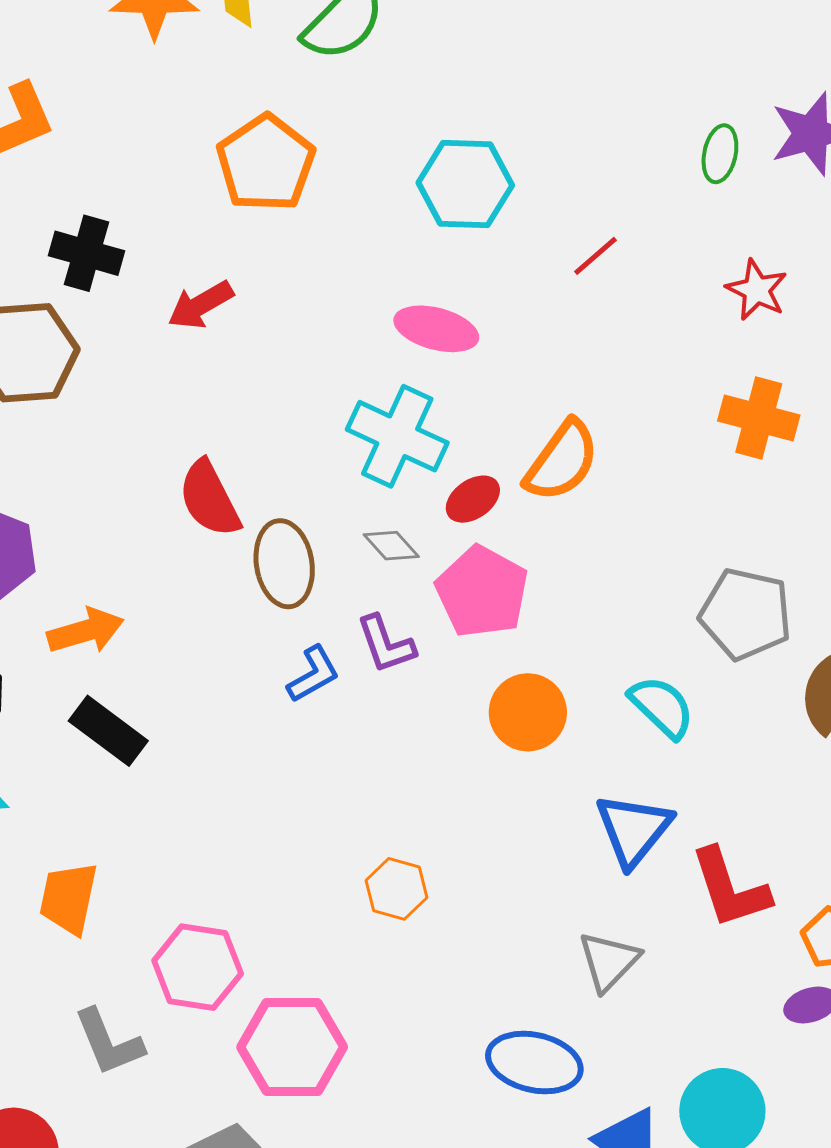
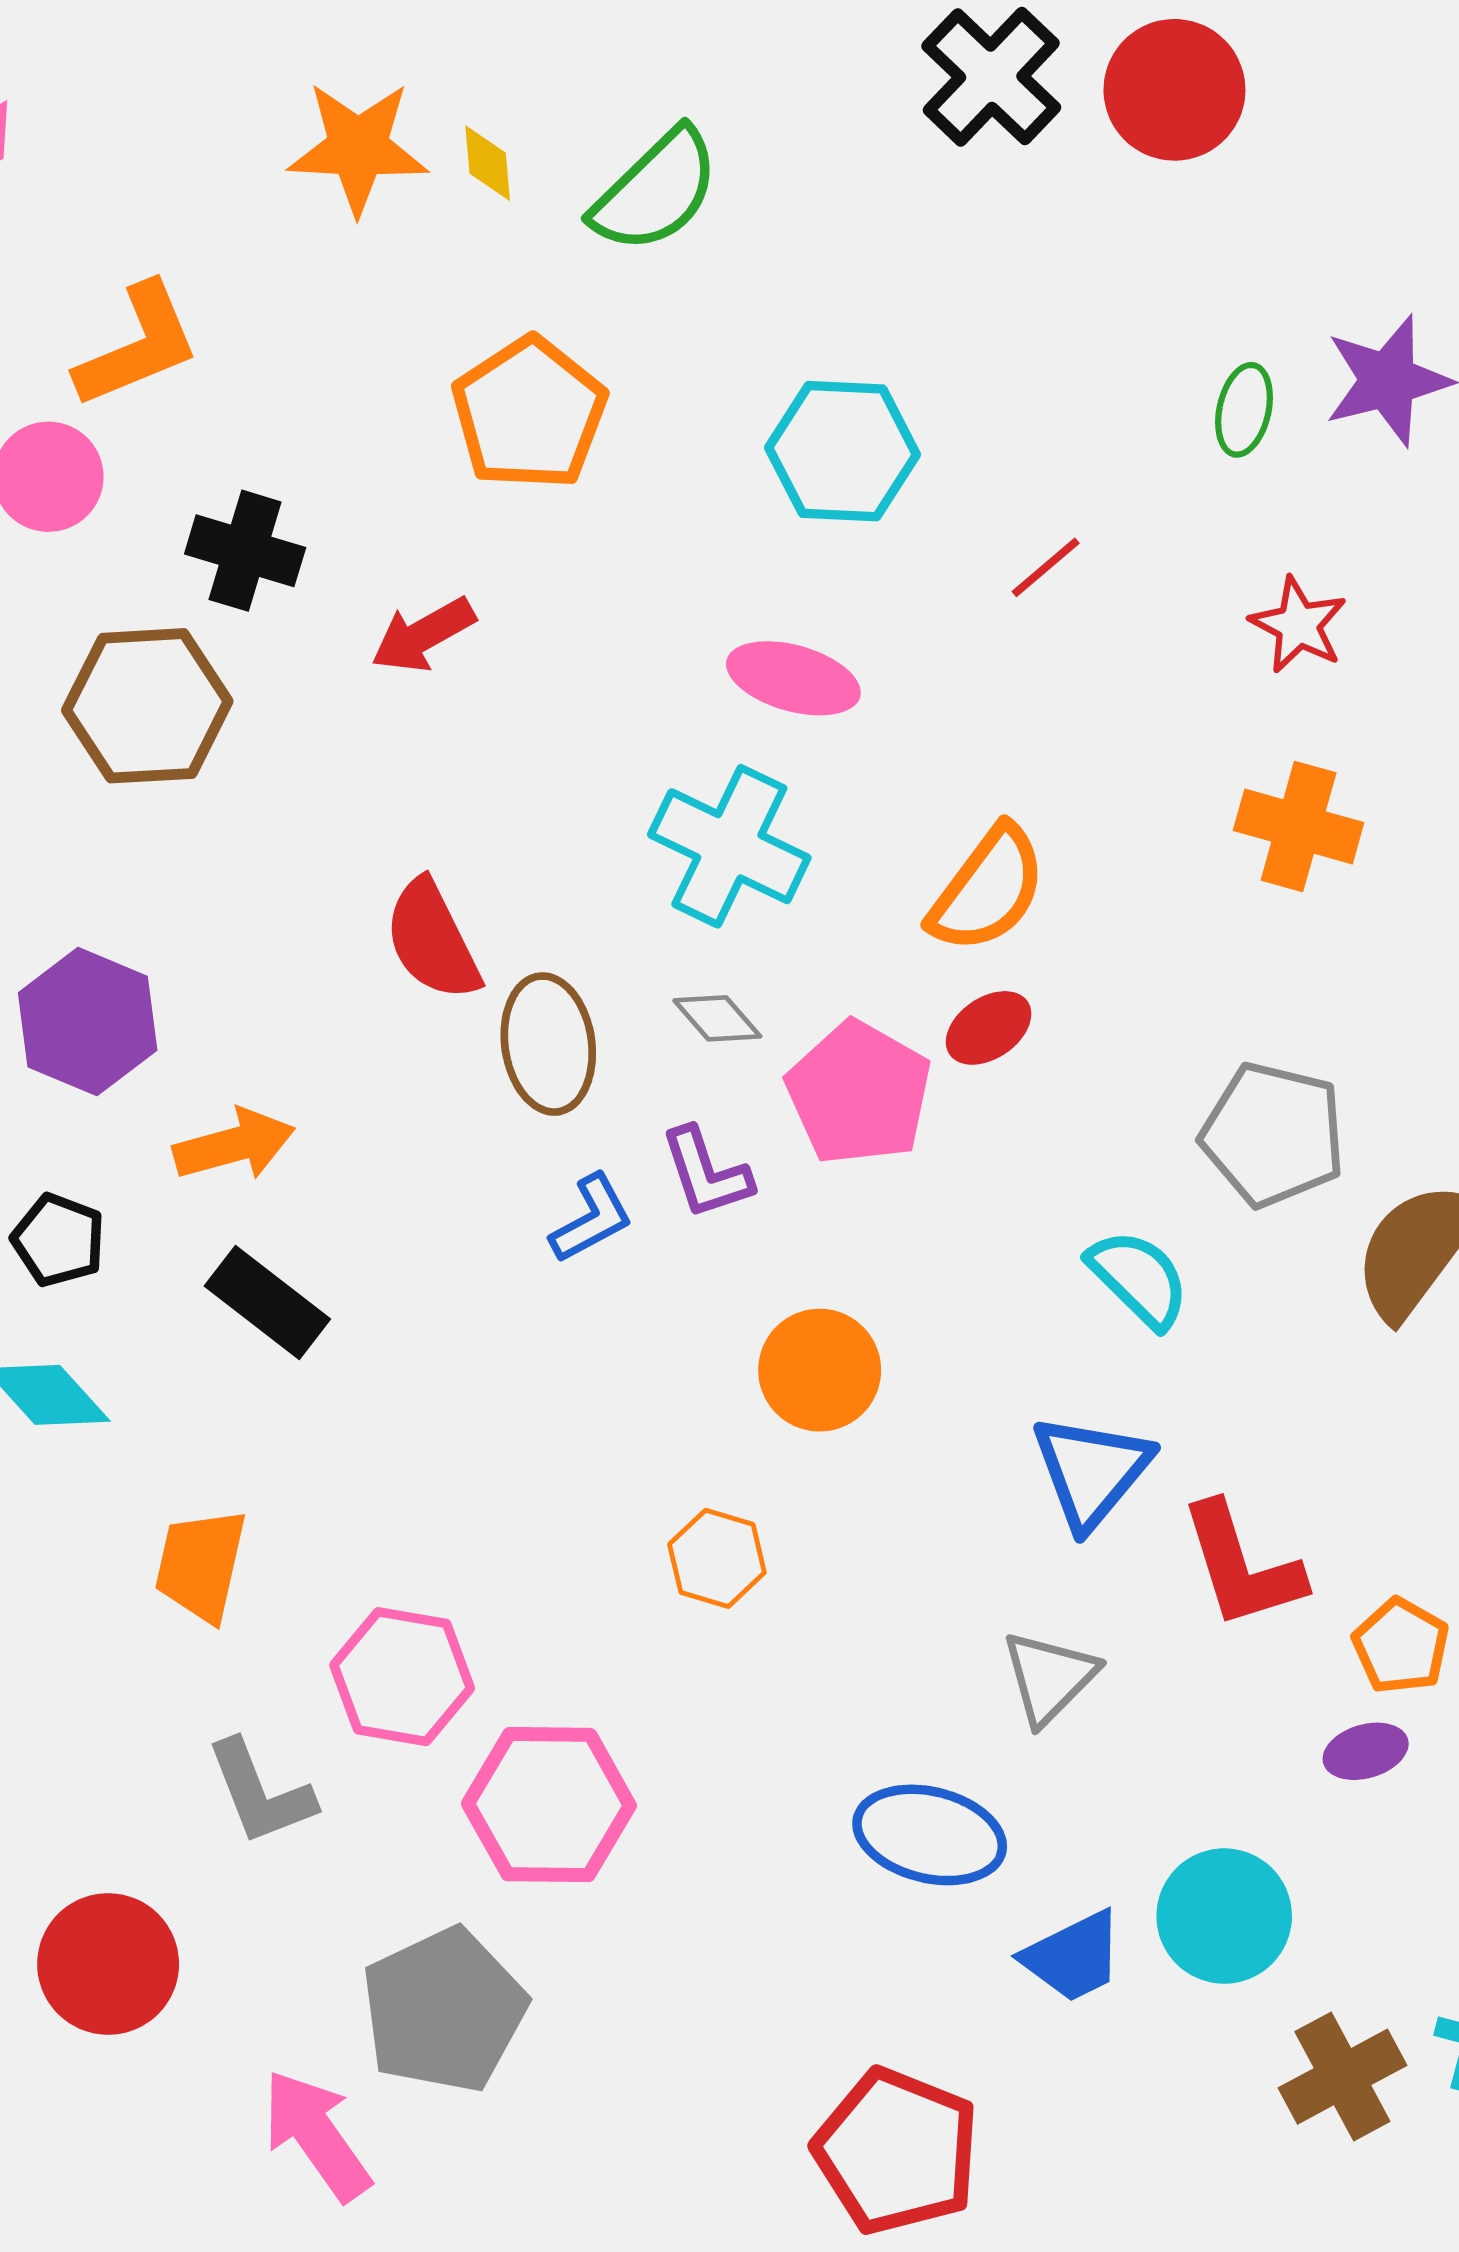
red ellipse: (473, 499) -> (989, 1028), moved
orange circle: (528, 712) -> (820, 1370), moved

